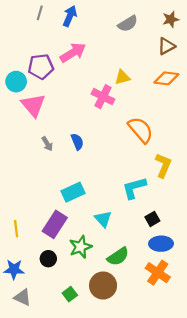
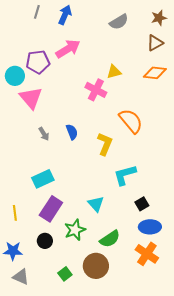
yellow L-shape: (163, 165) -> (105, 144), moved
cyan rectangle: (73, 192) -> (43, 179), moved

